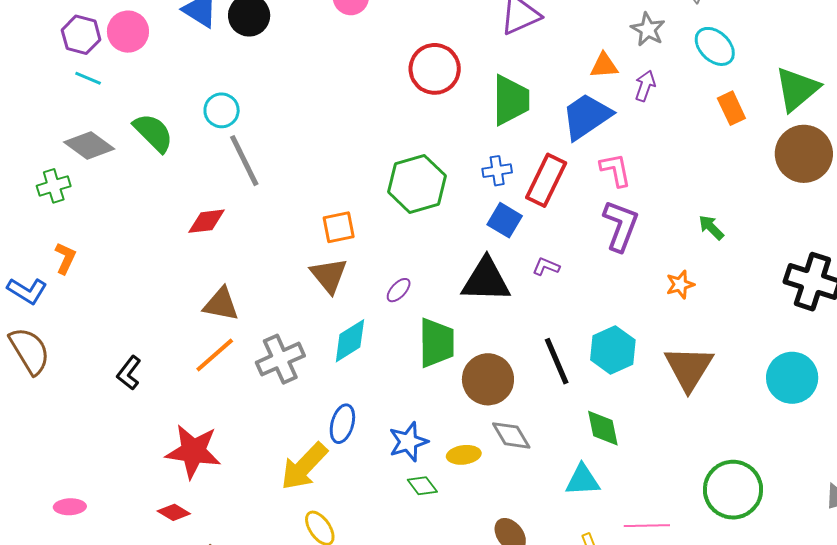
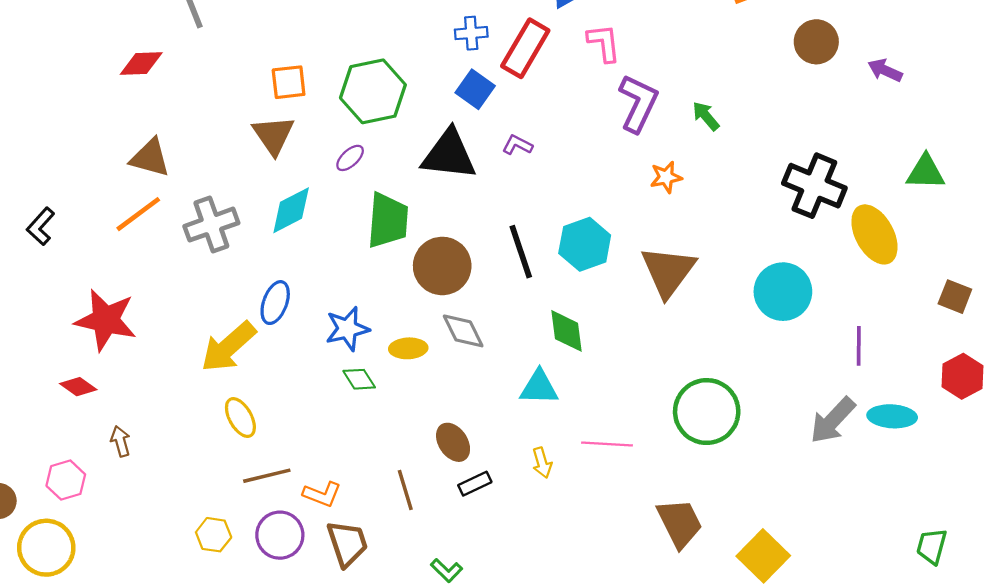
brown circle: (804, 154) -> (816, 42), size x0.7
green hexagon: (417, 184) -> (373, 91), moved
purple L-shape: (621, 226) -> (638, 103), moved

